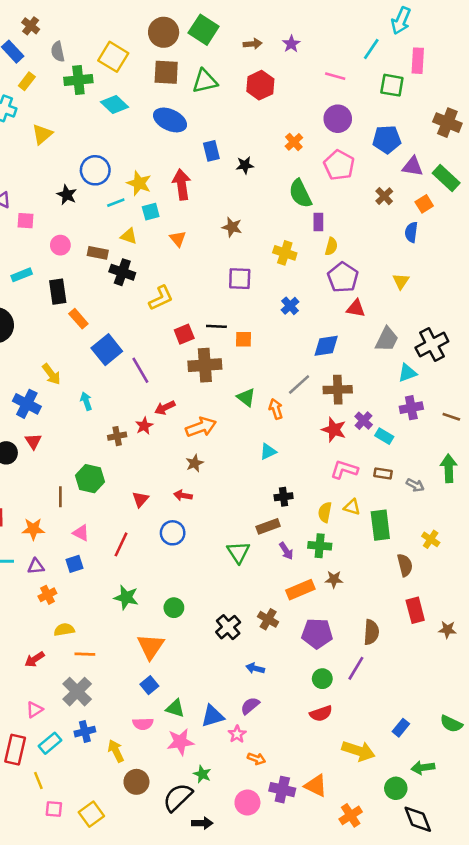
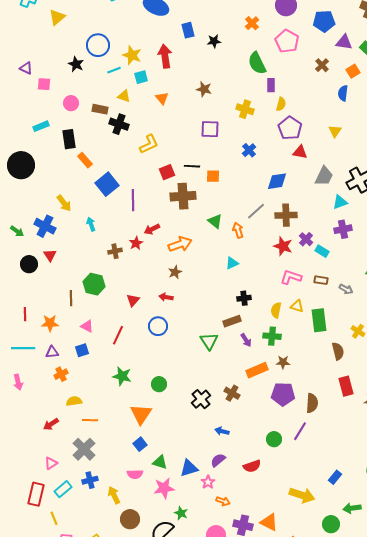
purple line: (140, 370) -> (133, 200), turned 30
purple pentagon: (317, 633) -> (283, 394), moved
red semicircle: (321, 713) -> (252, 466), moved

